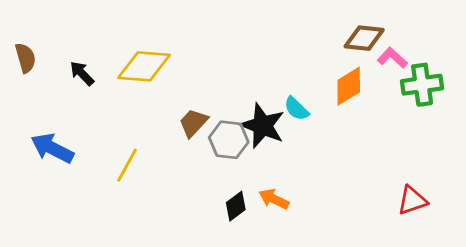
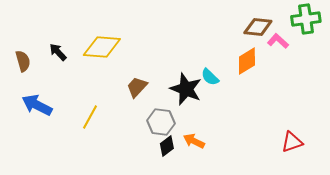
brown semicircle: (25, 58) -> (23, 61), moved
green cross: (422, 85) -> (306, 19), moved
gray hexagon: (229, 140) -> (161, 122), moved

